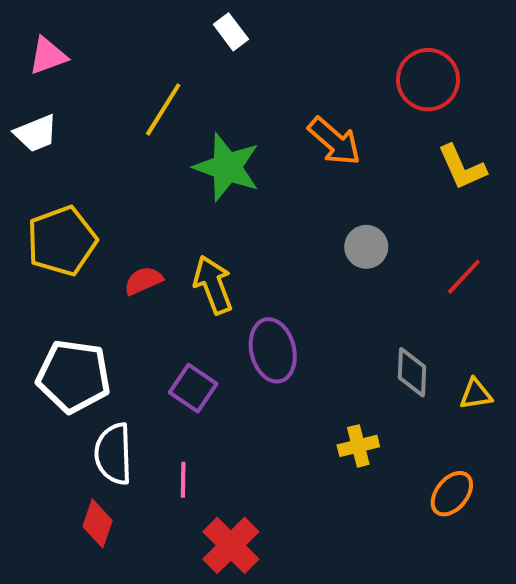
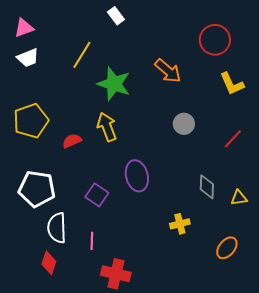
white trapezoid: (36, 133) -> (28, 58), moved
yellow arrow: (213, 285) -> (107, 127), moved
red cross: (231, 545) -> (116, 274), turned -32

